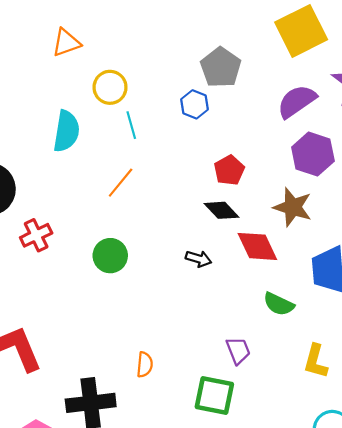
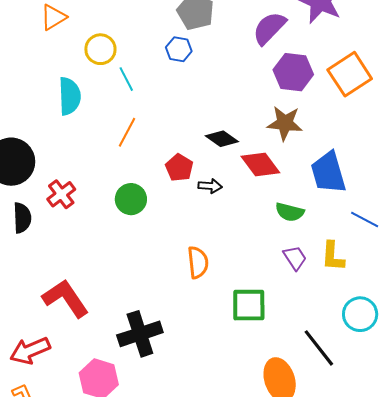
red pentagon: (229, 170) -> (179, 168), moved
purple trapezoid: (238, 351) -> (295, 258), moved
orange semicircle: (145, 365) -> (198, 262), moved, size x1.4

